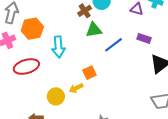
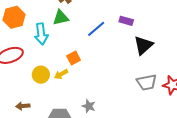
green triangle: (94, 30) -> (61, 18), moved
yellow circle: (56, 96) -> (41, 75), moved

